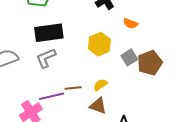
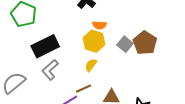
orange semicircle: (130, 23) -> (99, 25), moved
yellow semicircle: (100, 85) -> (91, 65), moved

